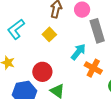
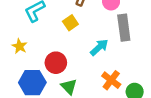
orange cross: (93, 68) -> (111, 80), moved

